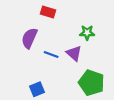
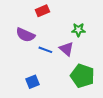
red rectangle: (48, 12) -> (42, 11), turned -40
purple semicircle: (29, 38) -> (25, 35), turned -90

